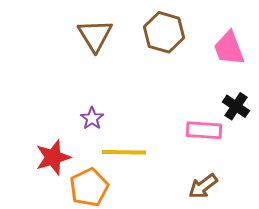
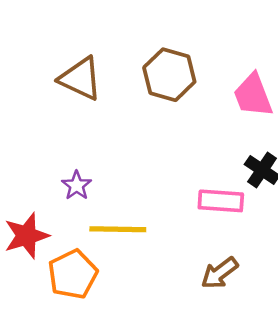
brown triangle: (95, 35) -> (80, 79), turned -33

